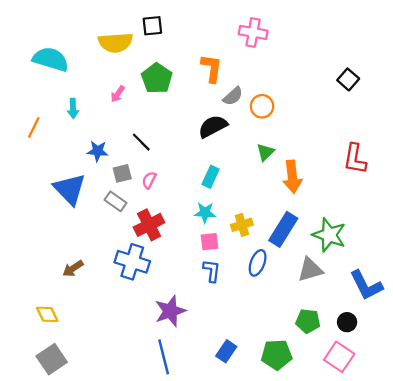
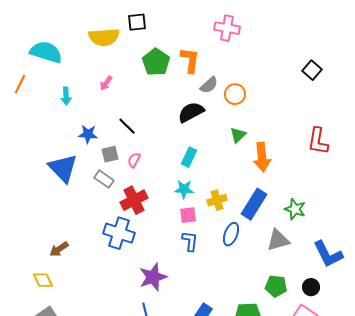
green pentagon: (157, 78) -> (156, 62), moved
orange line: (34, 128) -> (20, 84), moved
green star: (329, 235) -> (295, 209), size x0.7
brown arrow: (73, 268) -> (59, 249), moved

